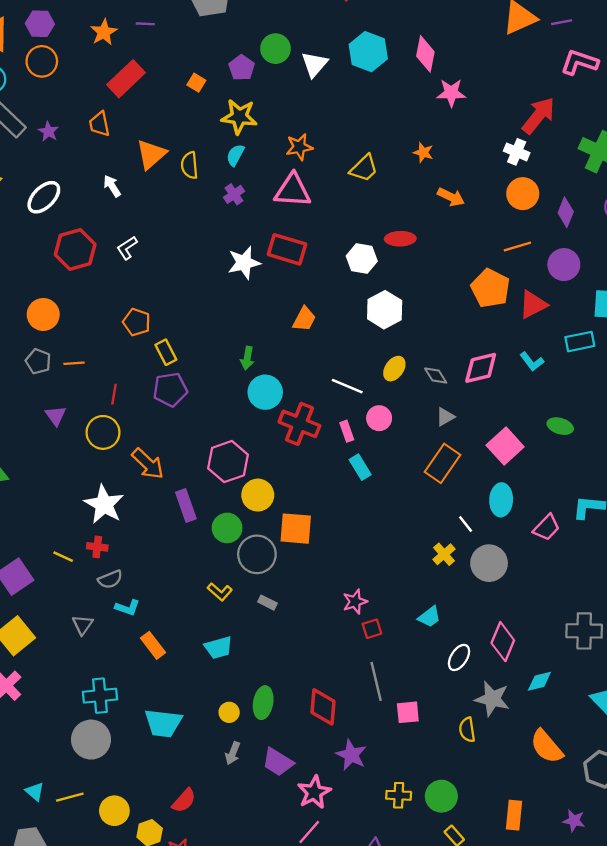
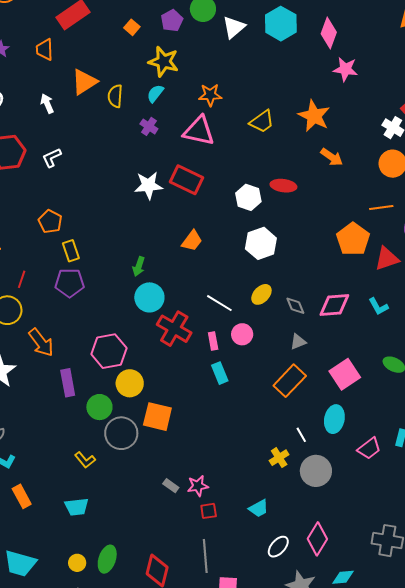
orange star: (423, 153) -> (314, 116), size x1.8
purple cross: (234, 194) -> (149, 126), turned -30
gray rectangle: (268, 603) -> (171, 486), moved

